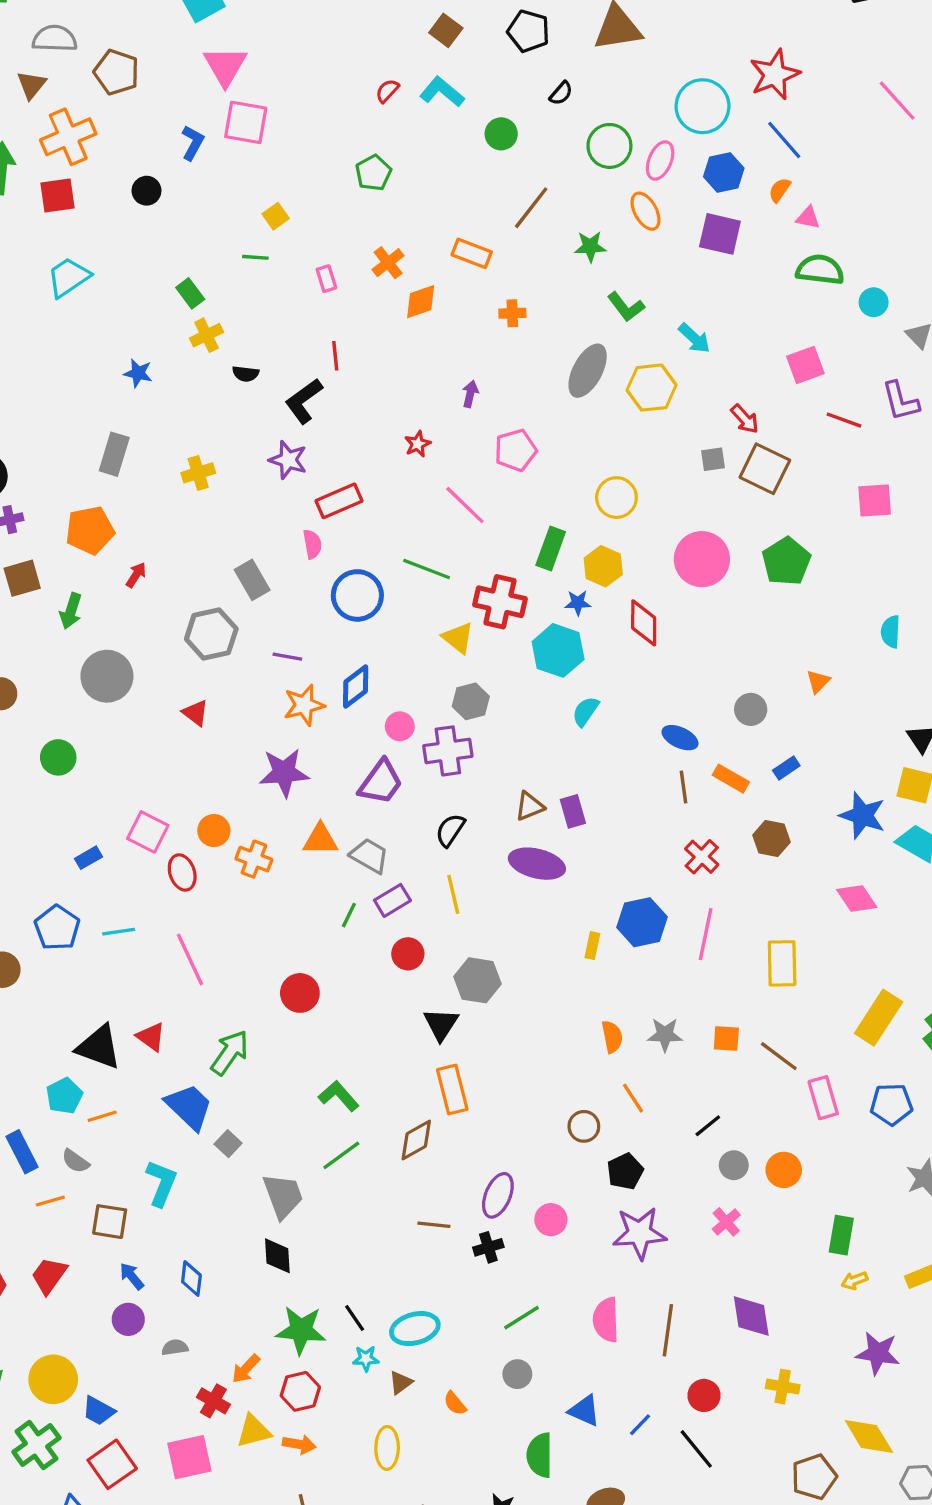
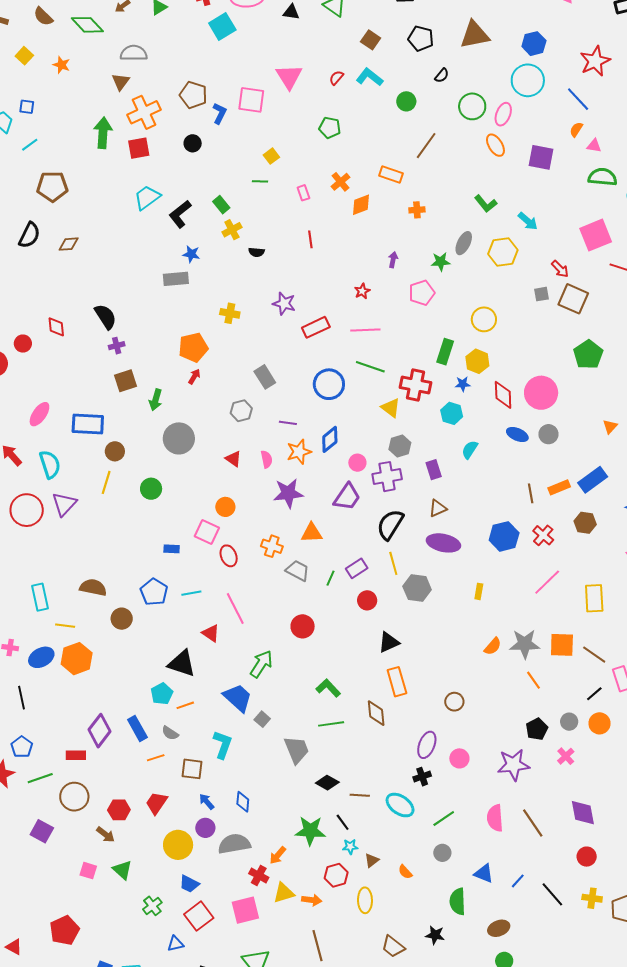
pink triangle: (225, 66) -> (289, 77), moved
brown pentagon: (117, 72) -> (193, 95), moved
red star: (775, 75) -> (595, 61), moved
blue hexagon: (724, 172) -> (534, 44), moved
green pentagon: (373, 173) -> (330, 128), turned -30
green star: (590, 246) -> (441, 262), moved
pink square: (805, 365) -> (596, 235), size x1.4
gray ellipse: (588, 371) -> (464, 243), size x0.7
black L-shape: (304, 401) -> (180, 214), moved
gray rectangle: (114, 454) -> (176, 279), moved, turned 70
yellow cross: (198, 473) -> (230, 313), turned 30
pink line: (465, 505) -> (365, 330), moved, turned -44
orange pentagon: (90, 530) -> (193, 347), moved
pink semicircle: (312, 544) -> (267, 459), moved
pink circle: (702, 559) -> (541, 393), moved
gray hexagon: (211, 634) -> (241, 411), size x0.7
cyan hexagon: (558, 650) -> (452, 413), size x0.7
gray circle: (751, 709) -> (548, 434), moved
blue ellipse: (680, 738) -> (517, 434), moved
blue rectangle: (786, 768) -> (593, 480), size x1.8
orange rectangle: (731, 779) -> (559, 487), turned -50
purple rectangle: (573, 811) -> (434, 470), moved
black semicircle: (450, 830) -> (390, 525), size x1.5
orange circle: (214, 831) -> (225, 507), moved
gray trapezoid: (369, 856) -> (298, 571), moved
blue rectangle: (89, 858) -> (172, 549), turned 35
blue hexagon: (642, 922) -> (504, 536), moved
pink line: (706, 934) -> (547, 582), turned 36
gray hexagon: (478, 980) -> (417, 588), moved
black triangle: (441, 1024) -> (389, 642), turned 35
gray star: (665, 1035) -> (525, 644), size x1.4
red triangle: (151, 1037) -> (211, 633), moved
orange semicircle: (612, 1037) -> (493, 646), turned 54
orange square: (726, 1038) -> (562, 645), size x1.5
orange line: (633, 1098) -> (534, 680), moved
brown circle: (584, 1126) -> (454, 702), moved
black line: (708, 1126) -> (594, 694), moved
brown diamond: (416, 1140) -> (376, 713), turned -64
green line: (341, 1155) -> (331, 724), turned 30
black pentagon: (625, 1171) -> (537, 729), moved
brown line: (434, 1225) -> (360, 795), moved
black diamond: (277, 1256) -> (327, 783), moved, turned -55
cyan ellipse: (415, 1329) -> (400, 805), moved, turned 52
brown line: (668, 1330) -> (533, 823), turned -40
gray semicircle: (175, 1347) -> (234, 844), size x2.0
yellow circle: (53, 1379) -> (178, 845), moved
yellow cross: (783, 1387) -> (592, 898), moved
red hexagon: (300, 1391) -> (336, 875), moved
red circle: (704, 1395) -> (587, 857), moved
green cross: (36, 1445) -> (152, 906), size x0.7

